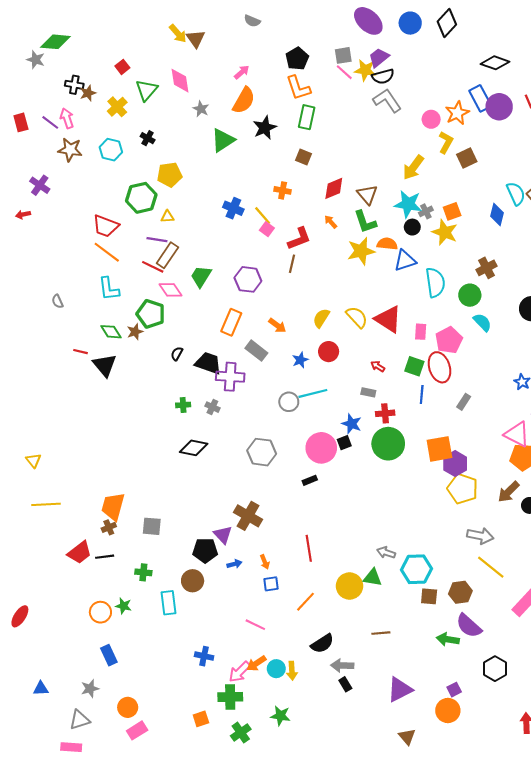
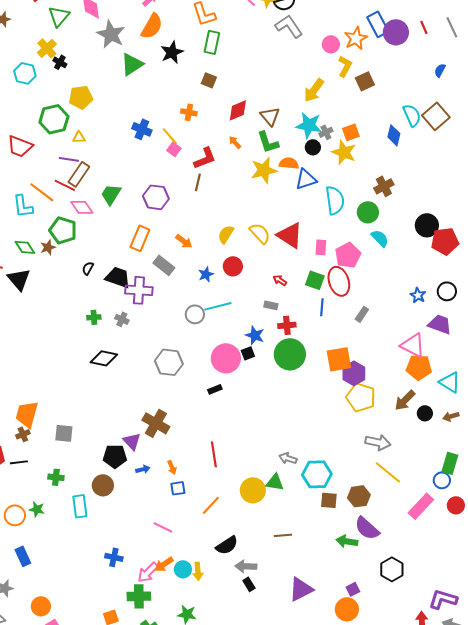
yellow cross: (117, 107) -> (47, 48), moved
gray star: (201, 109) -> (111, 34), size x1.8
orange line: (107, 252) -> (42, 192), moved

